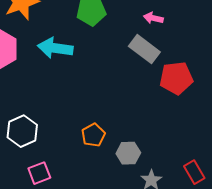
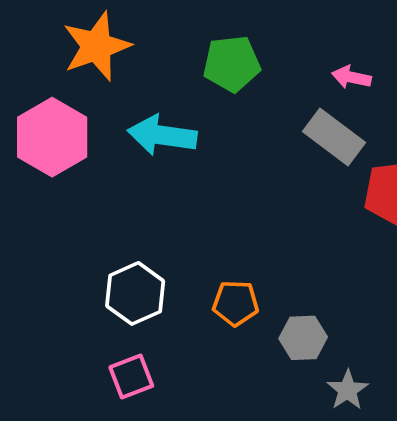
white hexagon: (22, 131) -> (135, 293), moved
orange pentagon: (93, 135) -> (236, 303), turned 30

